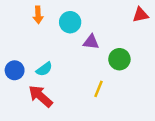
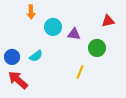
red triangle: (140, 15) -> (108, 21), moved
cyan circle: (70, 22) -> (53, 27), moved
red arrow: (40, 96) -> (18, 80), moved

